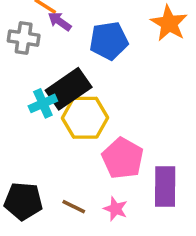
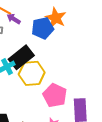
orange star: (169, 23) -> (56, 18), moved

